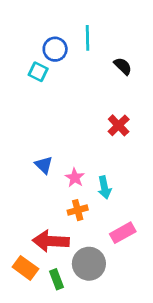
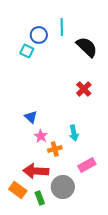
black semicircle: (123, 66) -> (87, 47), size x1.6
pink star: (75, 178) -> (41, 136), moved

